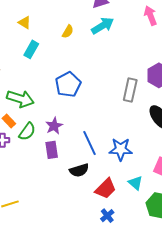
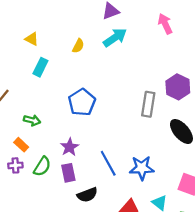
green arrow: (20, 99) -> (32, 120), size x0.6
green semicircle: (27, 132) -> (42, 166), moved
black semicircle: (79, 170) -> (87, 195), moved

